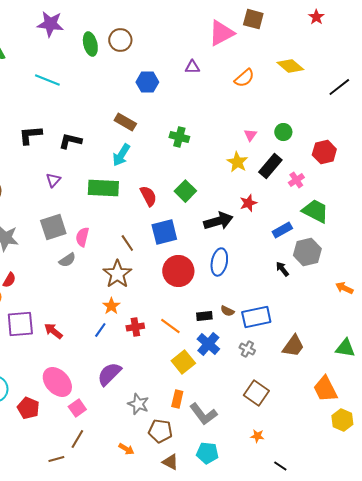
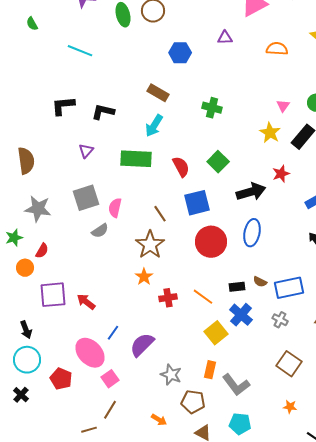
orange semicircle: (244, 78) -> (277, 49), turned -135
blue line: (100, 330) -> (113, 333), moved

